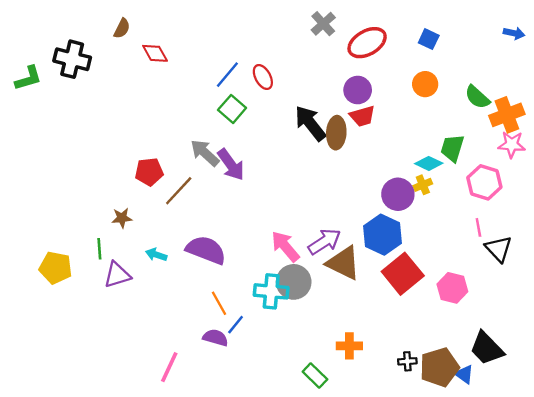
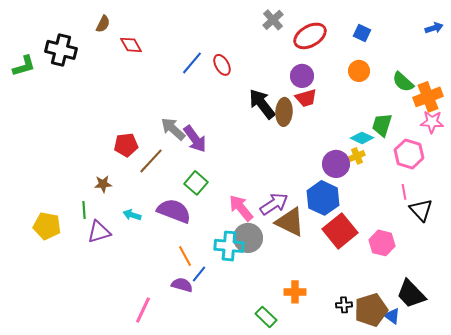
blue arrow: (514, 33) -> (434, 28), turned -30
green square: (232, 109) -> (196, 183), moved

